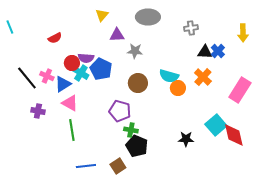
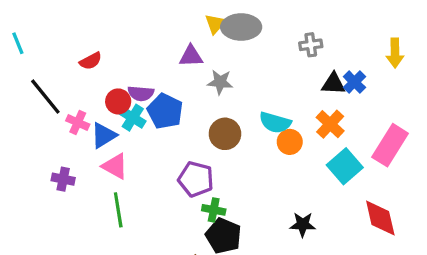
yellow triangle: (102, 15) -> (215, 24), moved
black line: (27, 78) -> (45, 97), moved
cyan square: (216, 125) -> (345, 166), moved

